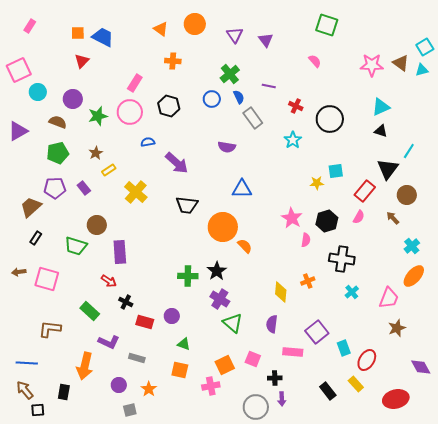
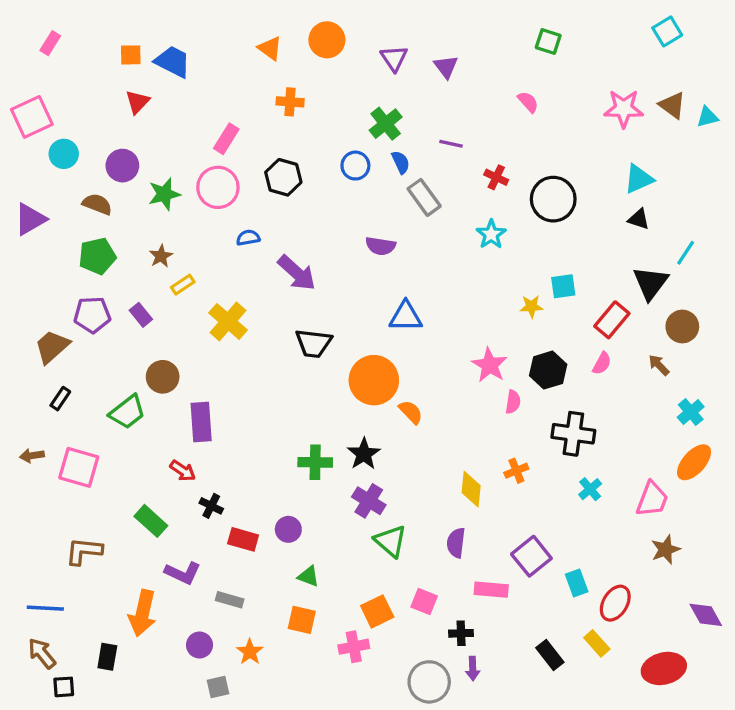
green square: (327, 25) -> (548, 42), size x0.7
cyan square: (425, 47) -> (667, 31), moved
green trapezoid: (76, 246) -> (127, 412), turned -55

